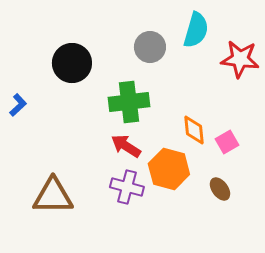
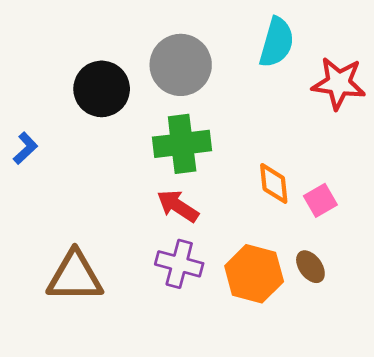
gray circle: (150, 47) -> (181, 65), moved, size x1.4
orange hexagon: (169, 169) -> (254, 274), moved

